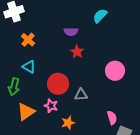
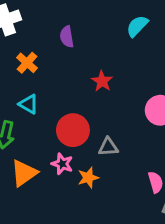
purple semicircle: (71, 32) -> (67, 37), moved, turned 80
orange star: (68, 123) -> (88, 178), moved

